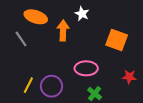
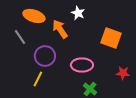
orange arrow: (63, 30) -> (60, 29), turned -36
yellow line: (28, 85) -> (38, 79), moved
purple circle: (51, 86) -> (45, 56), moved

